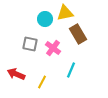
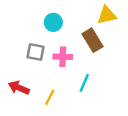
yellow triangle: (65, 13) -> (107, 15), moved
pink cross: (53, 48) -> (63, 57), turned -35

